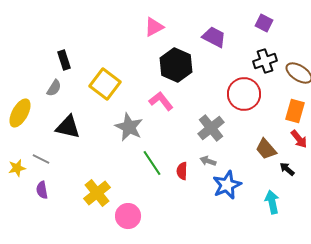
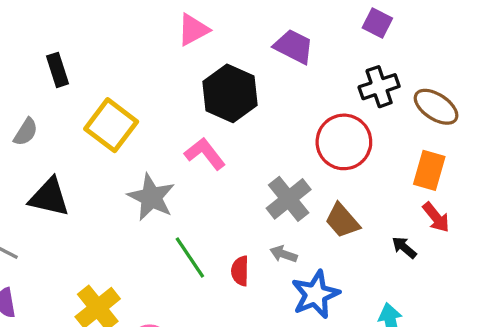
black rectangle: (64, 60) -> (58, 70), moved
brown trapezoid: (266, 149) -> (342, 221), moved
black arrow: (287, 169) -> (404, 247), moved

